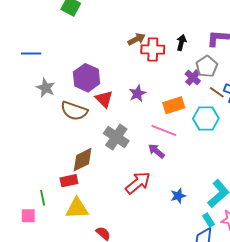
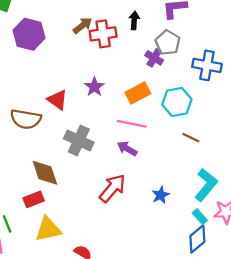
purple hexagon: (87, 78) -> (29, 34), moved
brown line: (217, 92) -> (191, 138), moved
brown diamond: (83, 160) -> (45, 173), turned -72

